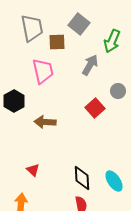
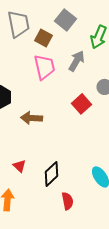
brown square: (57, 42) -> (44, 38), turned 30
pink trapezoid: (43, 71) -> (44, 67), moved
black diamond: (82, 178) -> (52, 174), moved, turned 50

